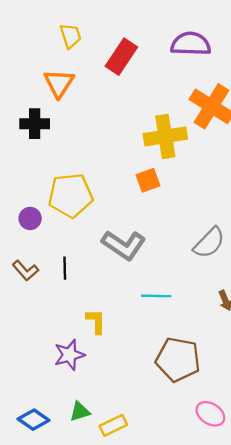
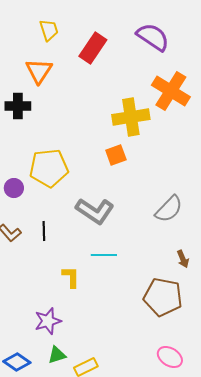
purple semicircle: (191, 44) -> (153, 37), turned 32
cyan line: (156, 296) -> (104, 255), moved
purple star: (69, 355) -> (48, 321), moved
brown pentagon: (178, 359) -> (163, 297), moved

